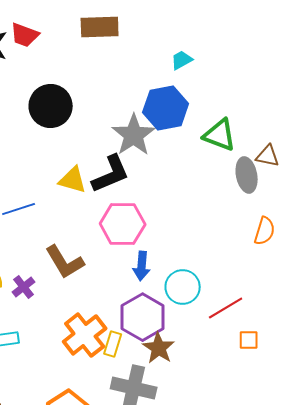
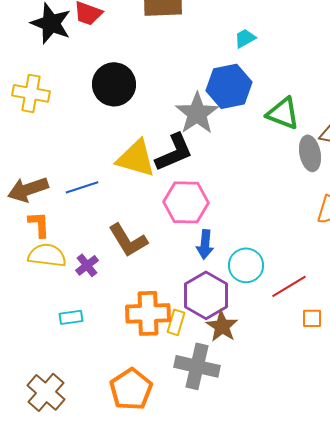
yellow triangle: (73, 180) -> (136, 158), size x1.4
orange cross: (85, 335) -> (148, 313), turned 36

